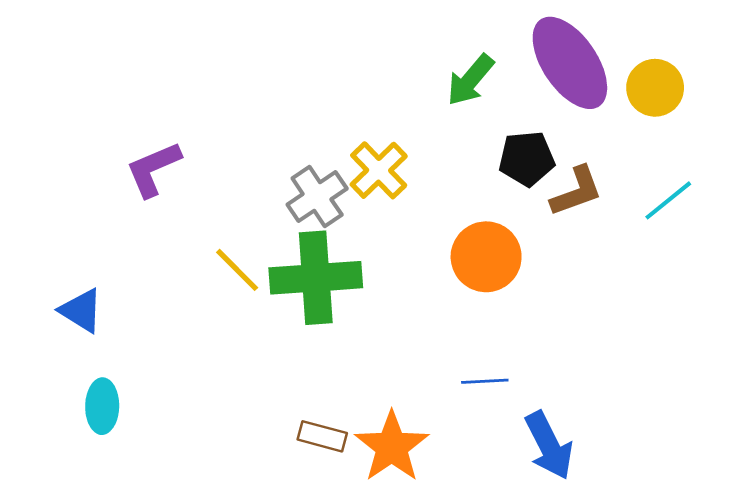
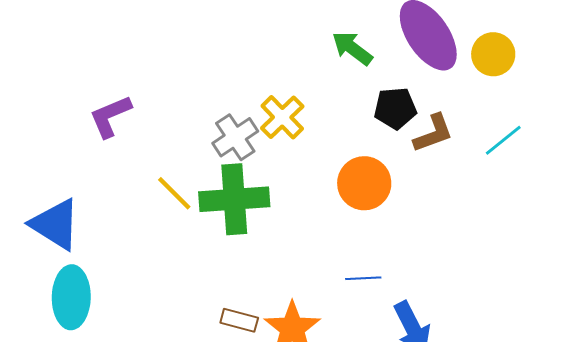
green arrow: (470, 80) -> (352, 48), turned 87
blue triangle: (81, 311) -> (55, 224), size x1.5
cyan ellipse: (102, 406) -> (71, 297), size x1.5

